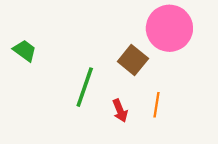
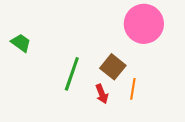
brown square: (133, 60) -> (113, 67), moved

